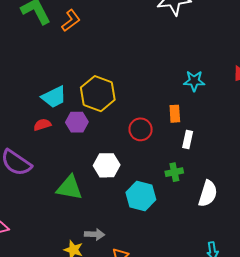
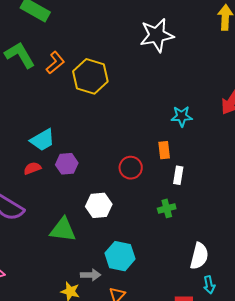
yellow hexagon: (98, 94) -> (90, 76), moved
white semicircle: (208, 194) -> (199, 256), moved
cyan hexagon: (141, 196) -> (120, 256), moved

